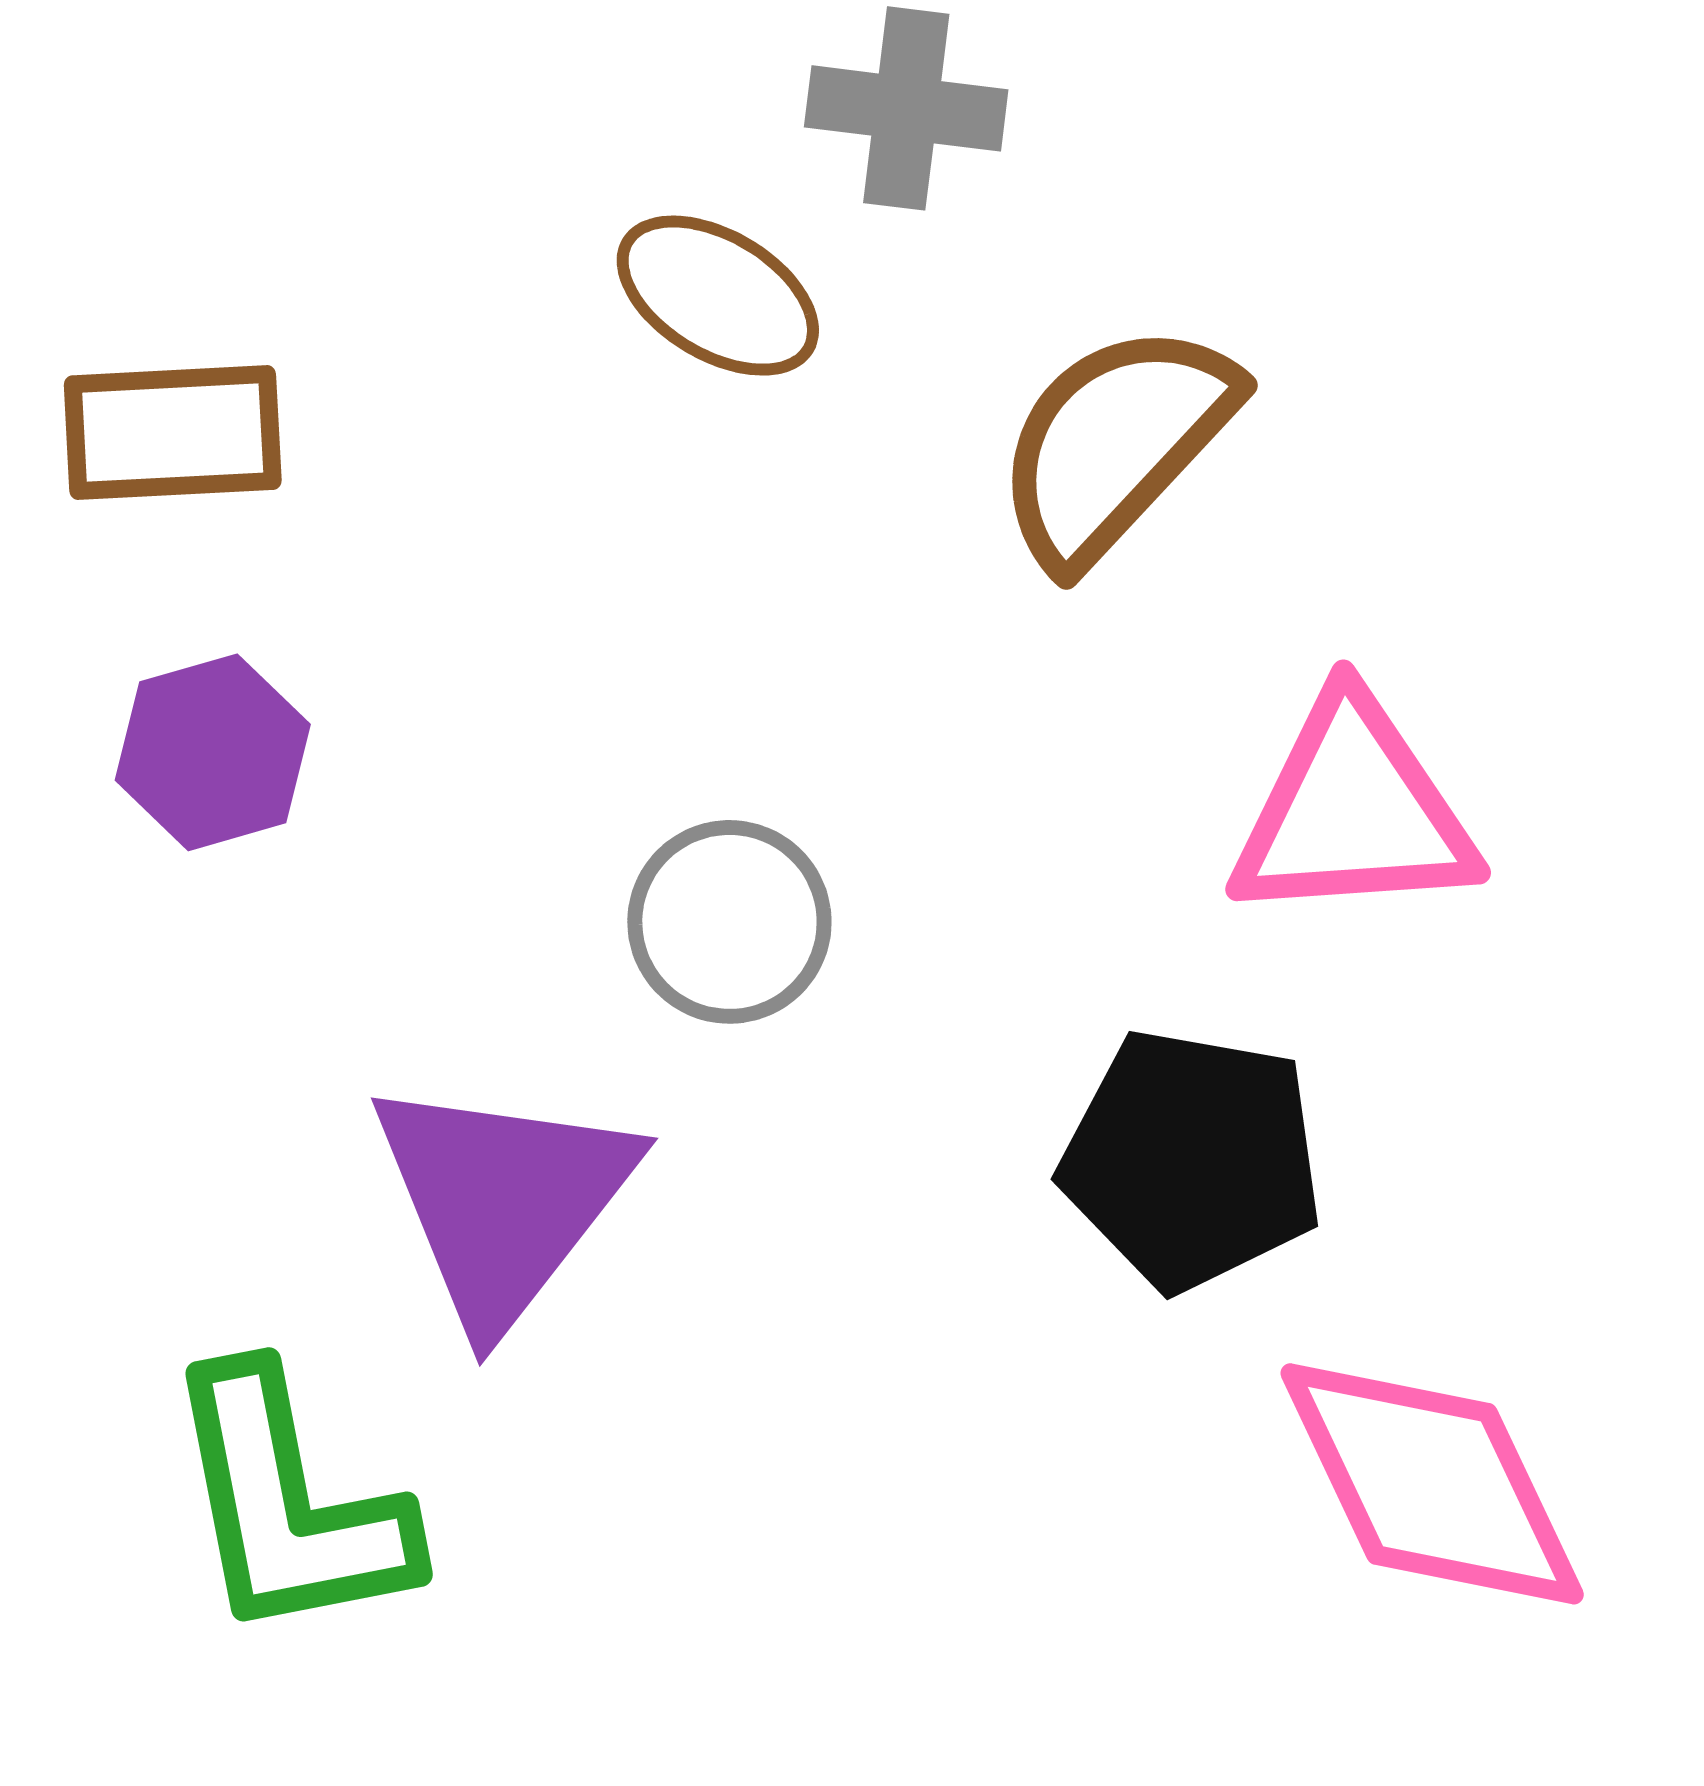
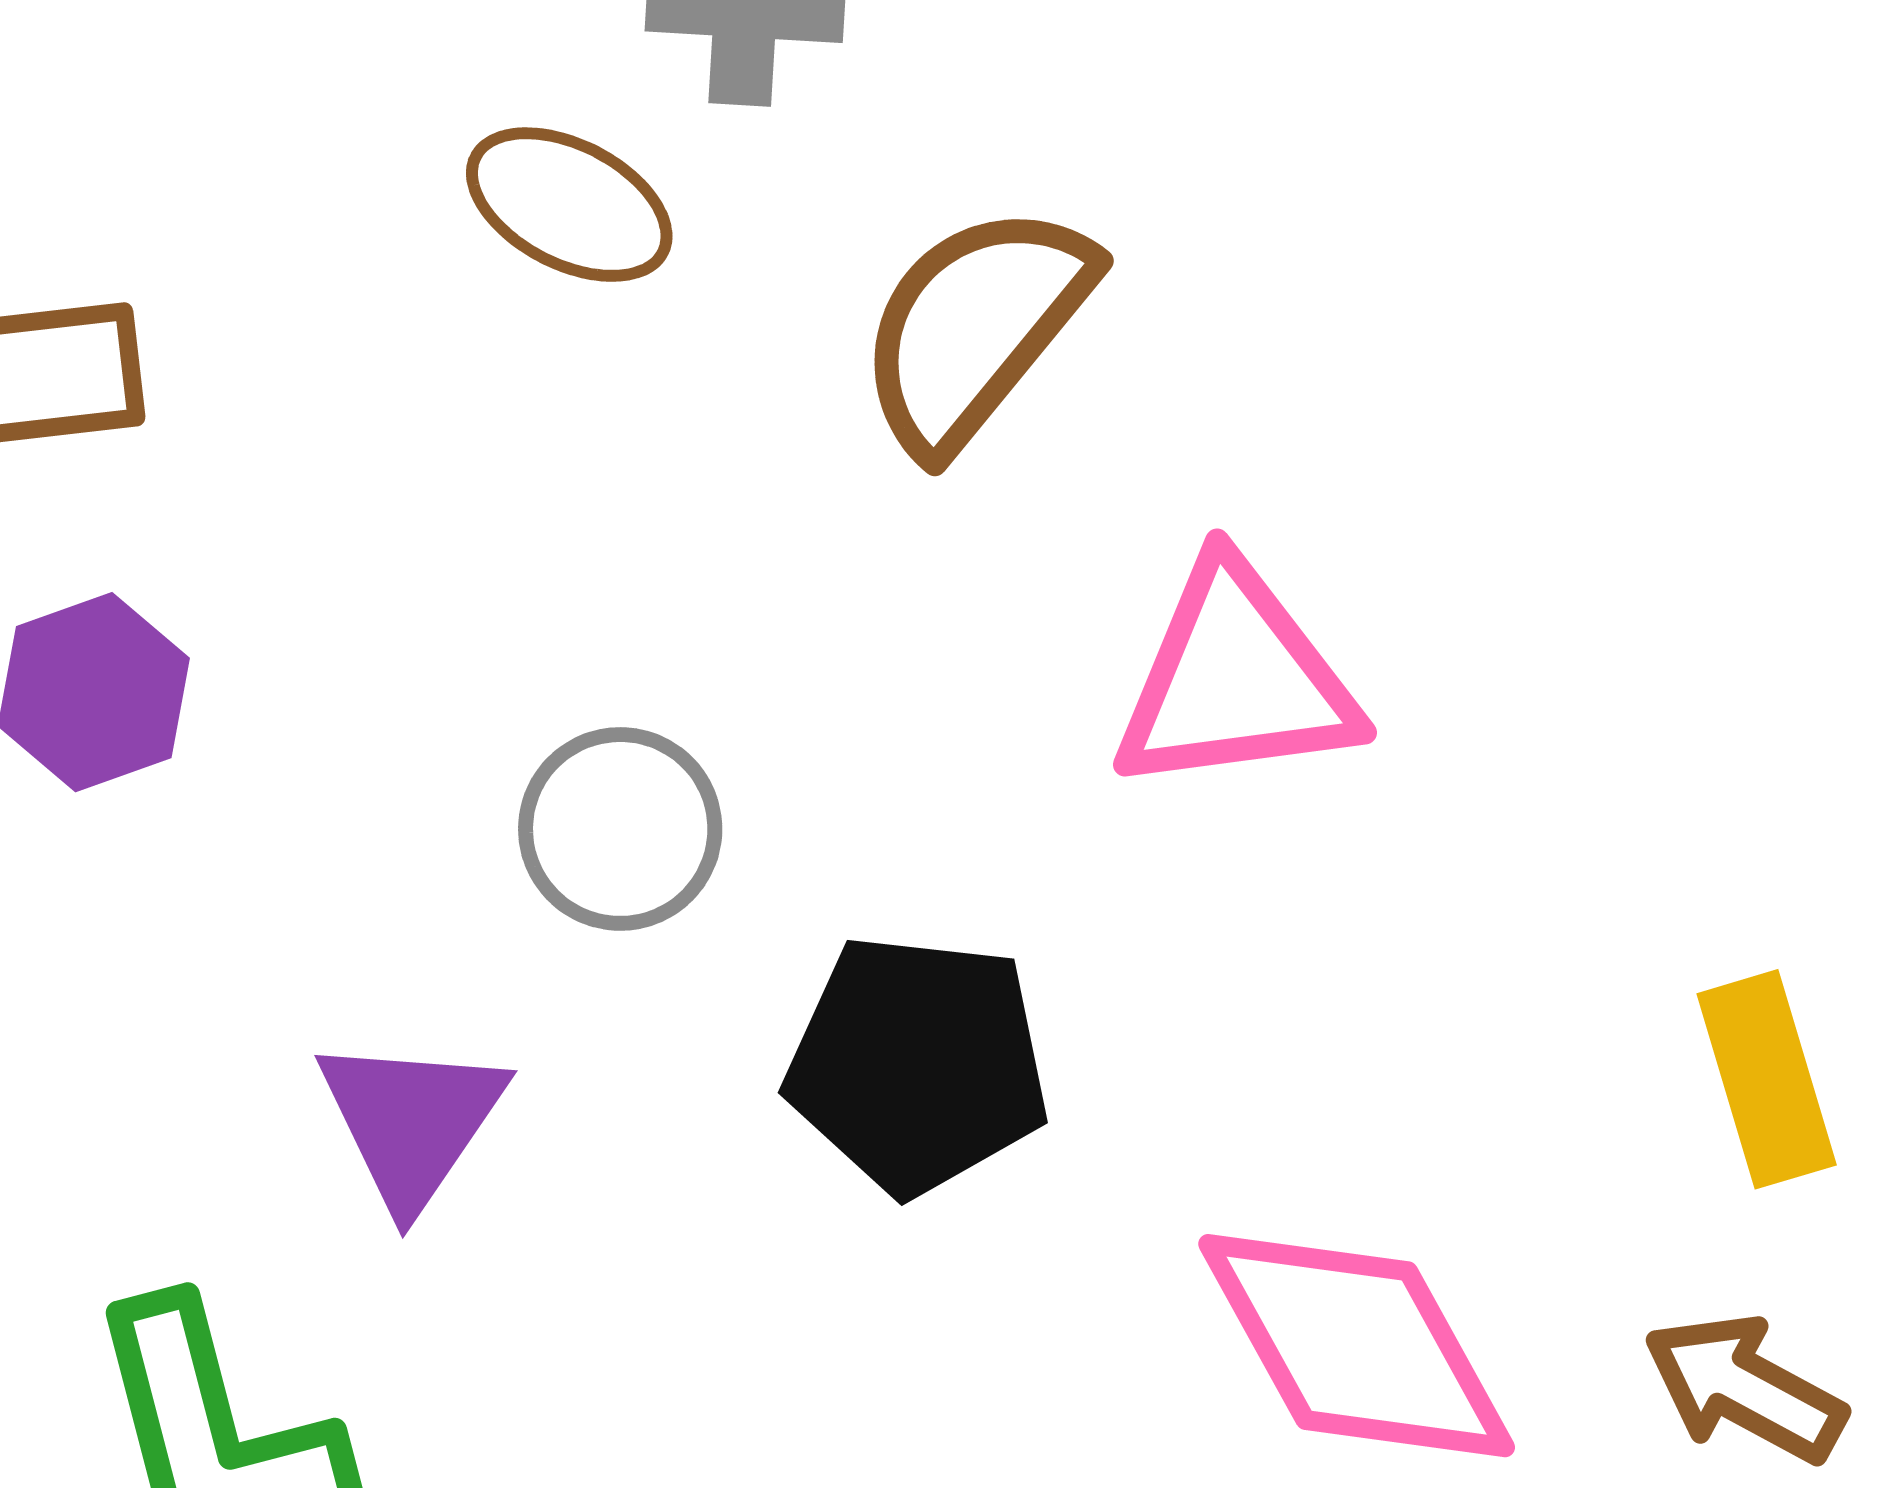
black pentagon: (1192, 1160) -> (918, 1064), moved
purple triangle: (503, 1201) -> (412, 1121), size x0.7

